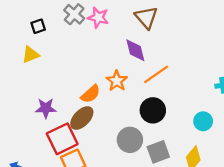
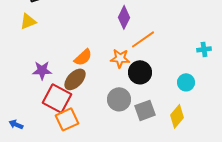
purple diamond: (135, 50) -> (124, 17), turned 40
orange star: (117, 81) -> (120, 58), moved, turned -30
red square: (62, 139) -> (57, 98), turned -36

